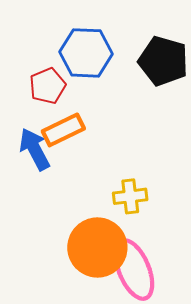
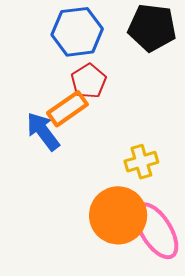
red pentagon: (48, 86) -> (89, 81), moved

